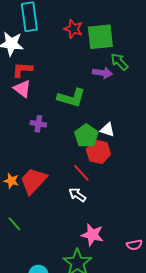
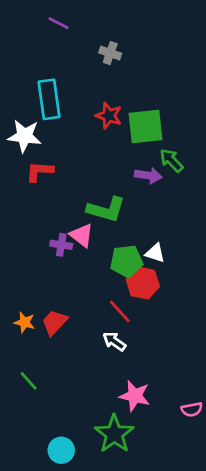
pink triangle: (22, 89) -> (82, 235), moved
green pentagon: (86, 136) -> (127, 261), turned 30
red trapezoid: (33, 181) -> (54, 322), size x0.7

